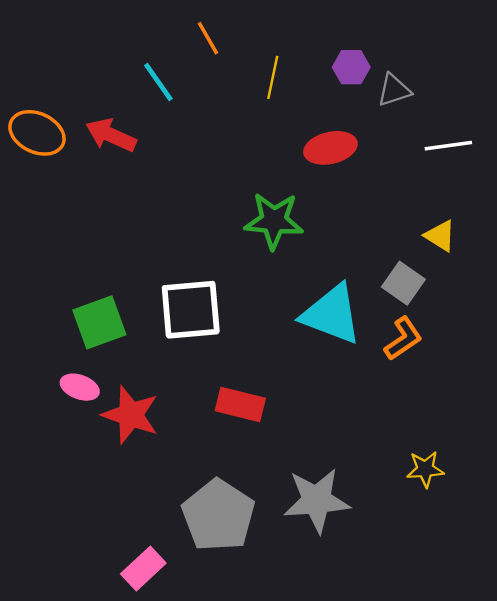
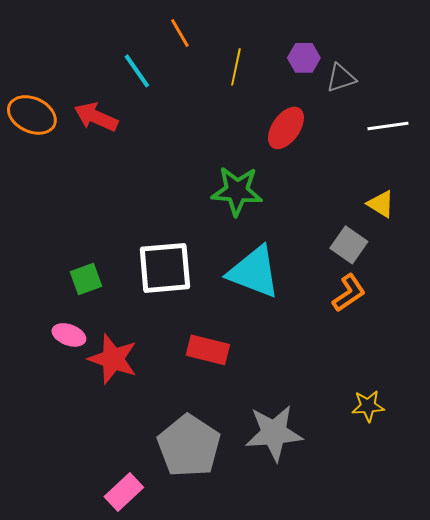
red ellipse: (330, 148) -> (286, 128), turned -42
cyan triangle: (332, 314) -> (254, 272), moved
green square: (99, 322) -> (86, 279), size x0.7

